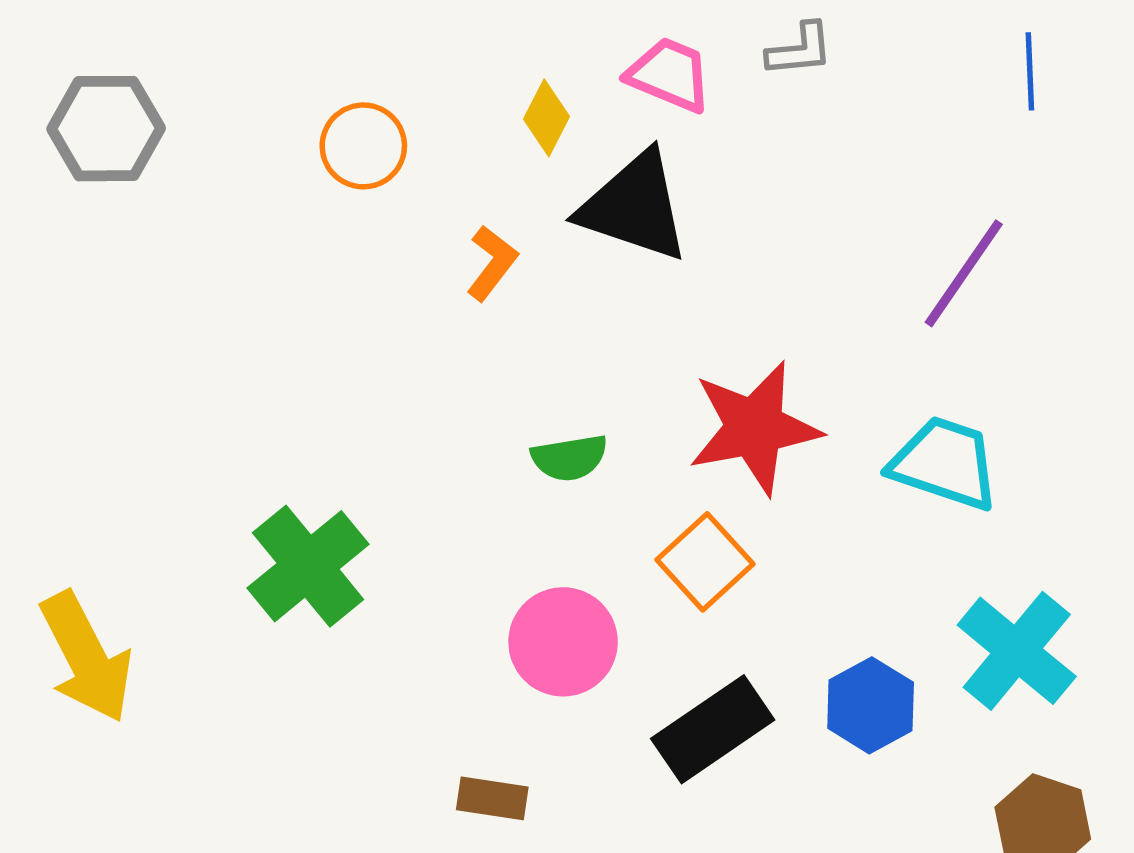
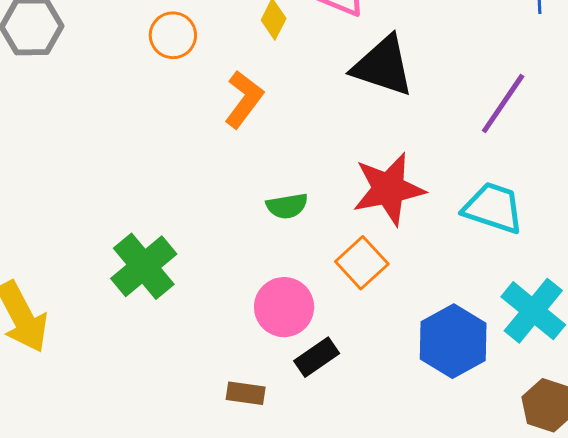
black triangle: (634, 207) -> (383, 66), moved
orange L-shape: (492, 263) -> (244, 99), size x1.4
blue hexagon: (871, 705) -> (453, 341), size x1.4
black rectangle: (713, 729) -> (317, 357), moved, size x0.7

